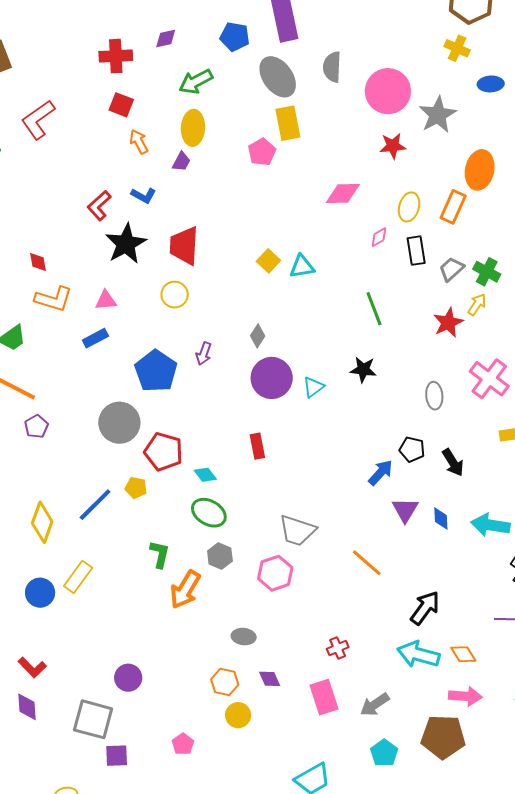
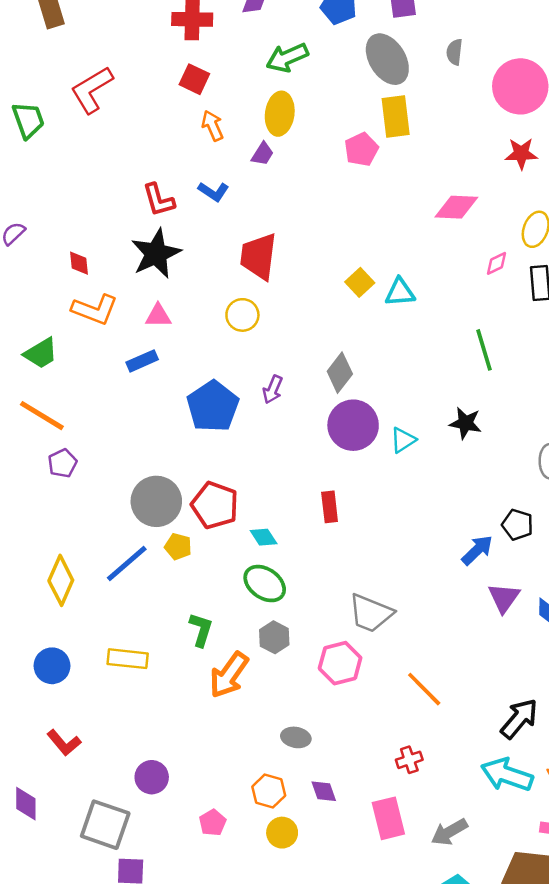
gray semicircle: (332, 67) -> (454, 52), size x0.7
red L-shape: (99, 206) -> (159, 200), turned -68
black star: (126, 244) -> (156, 254), moved
gray diamond: (258, 336) -> (340, 373), size x1.4
gray circle: (119, 423) -> (156, 501), moved
orange line: (367, 563) -> (424, 689), moved
yellow rectangle: (78, 577) -> (128, 659), moved, turned 56
red L-shape: (32, 667) -> (64, 743), moved
pink pentagon: (183, 744) -> (213, 823), moved

